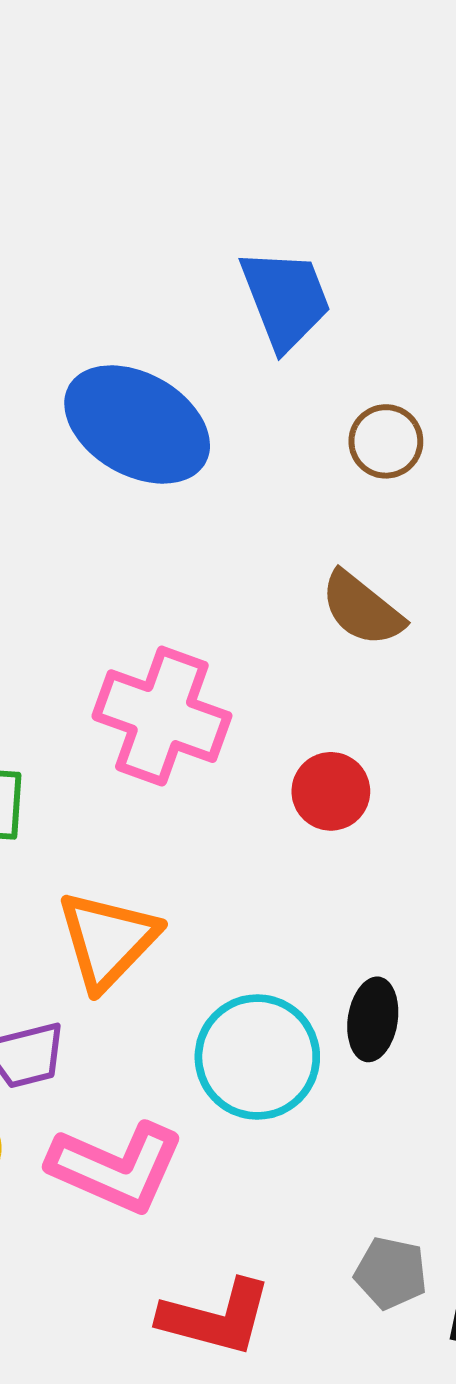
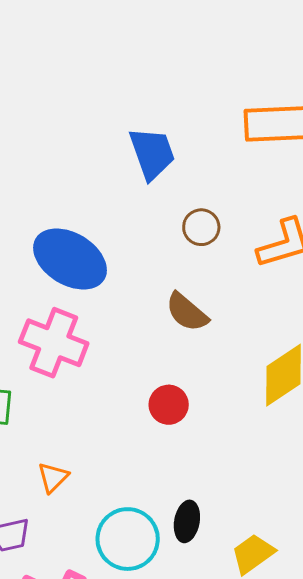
blue ellipse: (137, 424) -> (70, 259), moved
pink cross: (162, 716) -> (54, 343), moved
orange triangle: (108, 940) -> (53, 477), size x0.6

